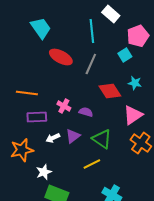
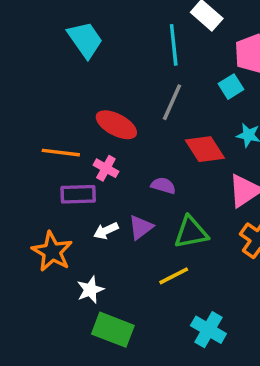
red ellipse: (61, 57) -> (116, 125), moved
pink cross: (64, 106) -> (106, 168), moved
green triangle: (102, 139) -> (191, 232), turned -45
orange star: (22, 150) -> (52, 252), turned -30

